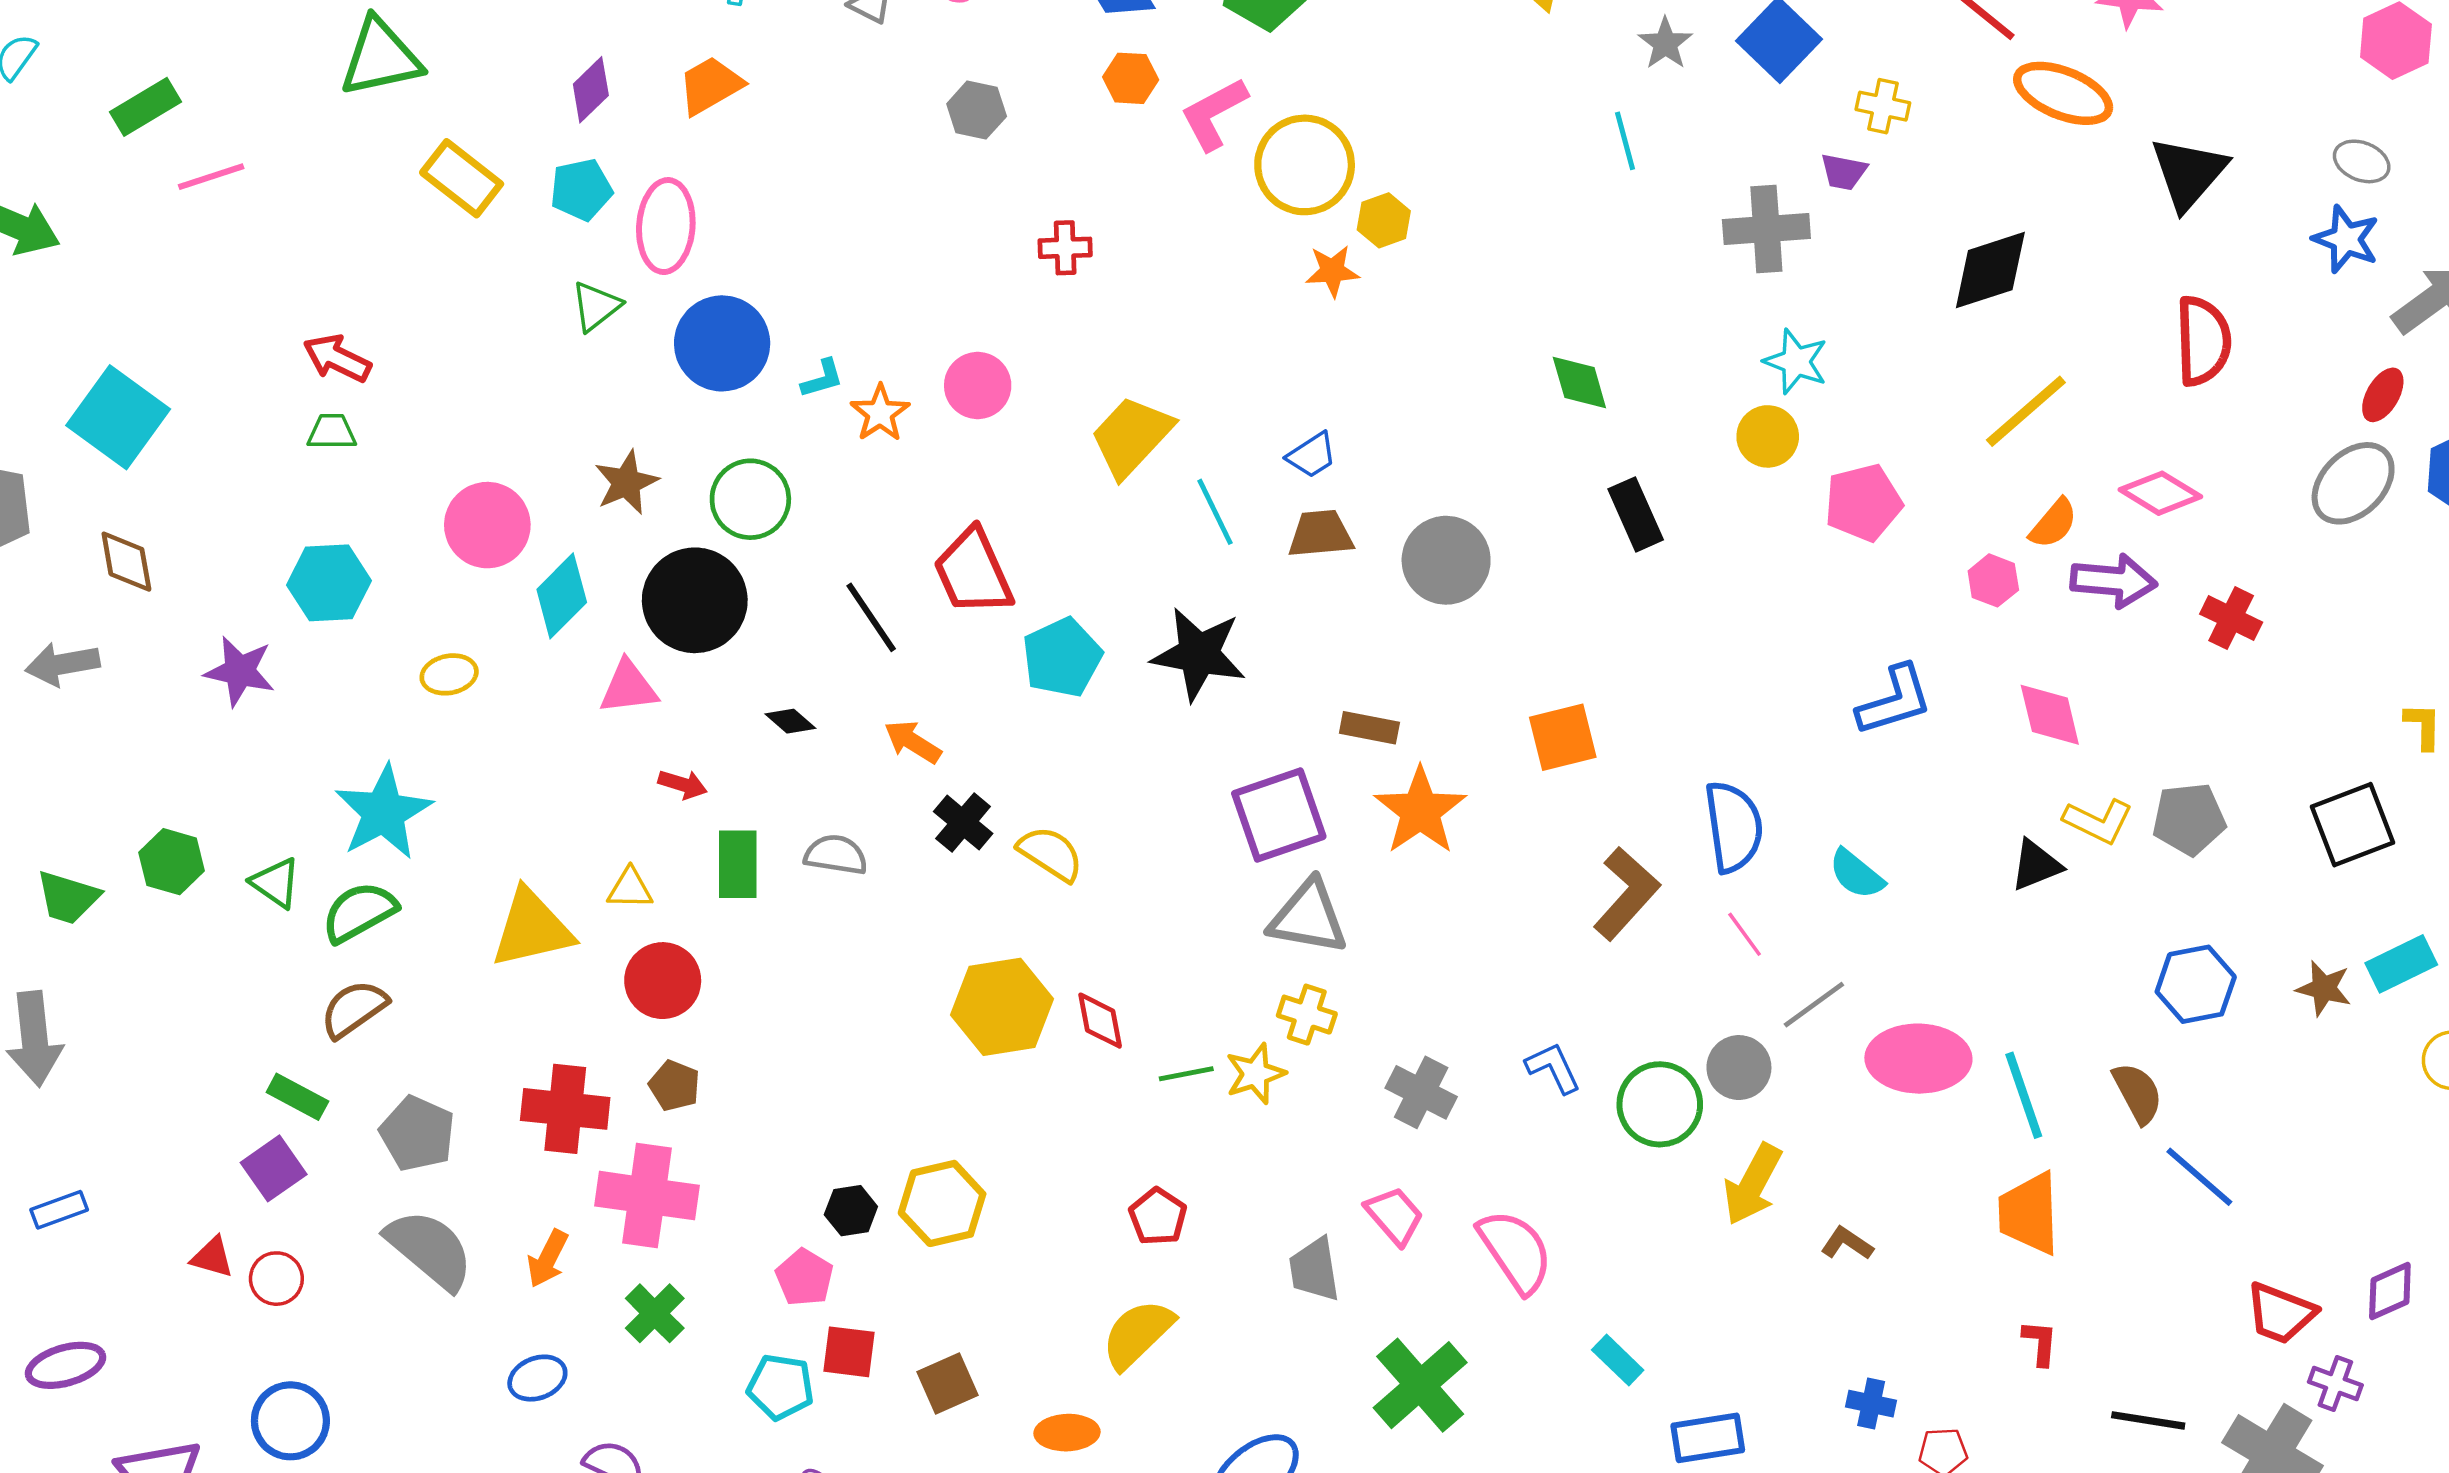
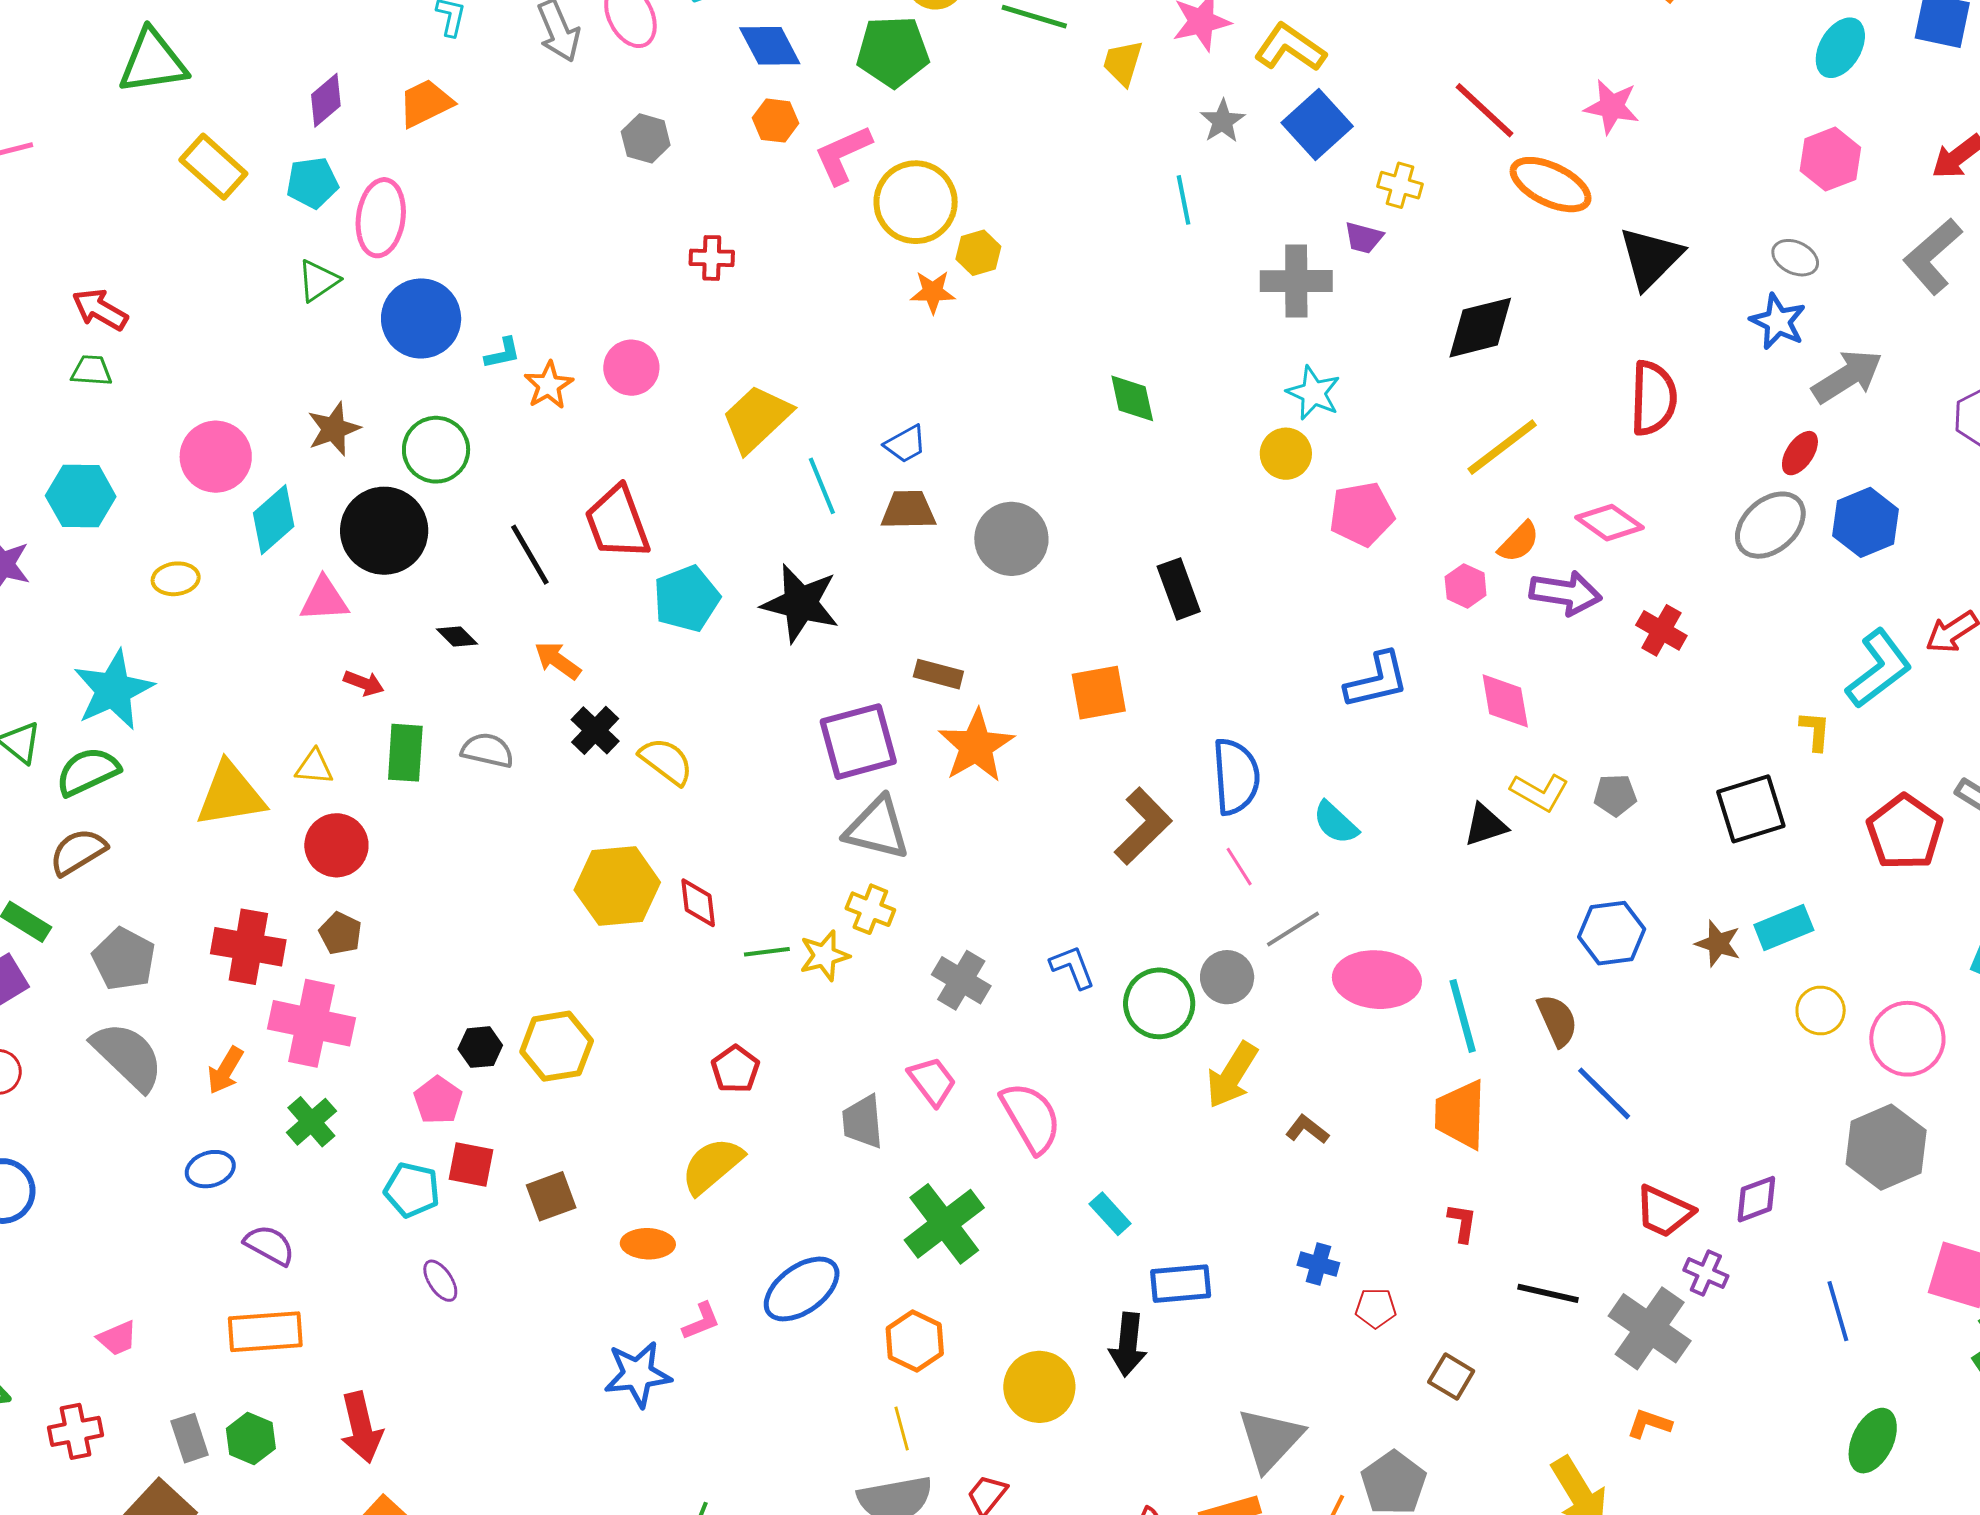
black rectangle: (1636, 514) -> (1179, 589), moved
gray pentagon: (2189, 819) -> (1615, 795), size x0.7

